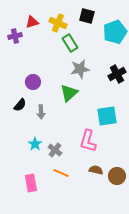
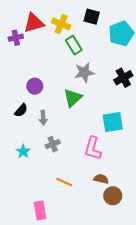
red triangle: (32, 22) -> (34, 23), size x1.5
cyan star: (35, 144) -> (23, 151), moved
gray cross: (55, 150) -> (53, 144), moved, turned 32
brown circle: (117, 176) -> (113, 196), moved
pink rectangle: (31, 183) -> (40, 211), moved

